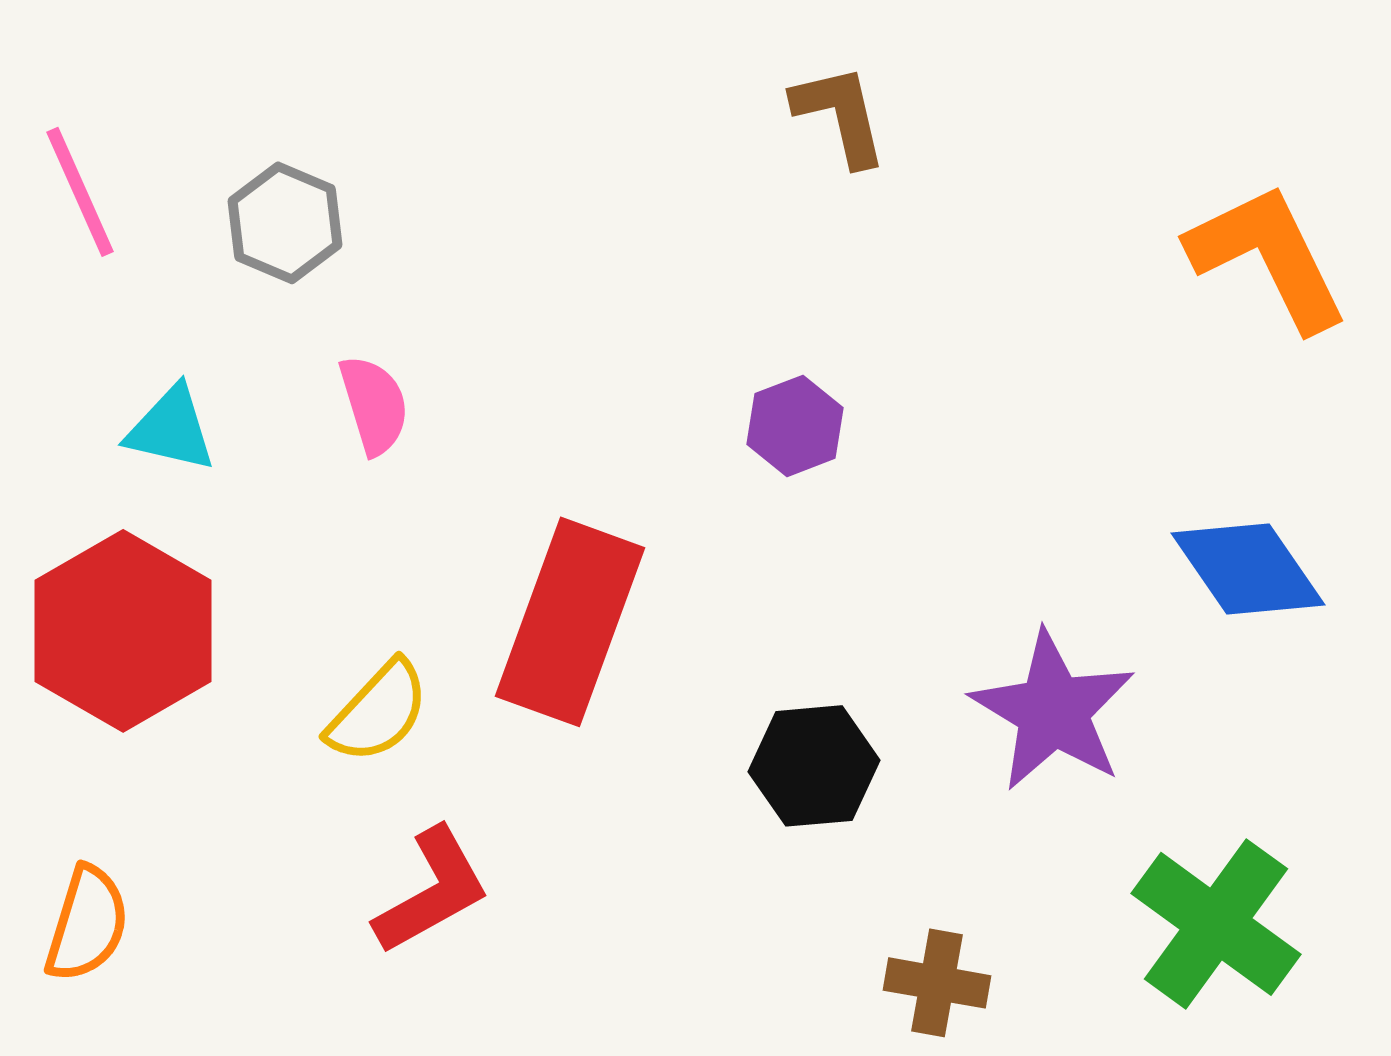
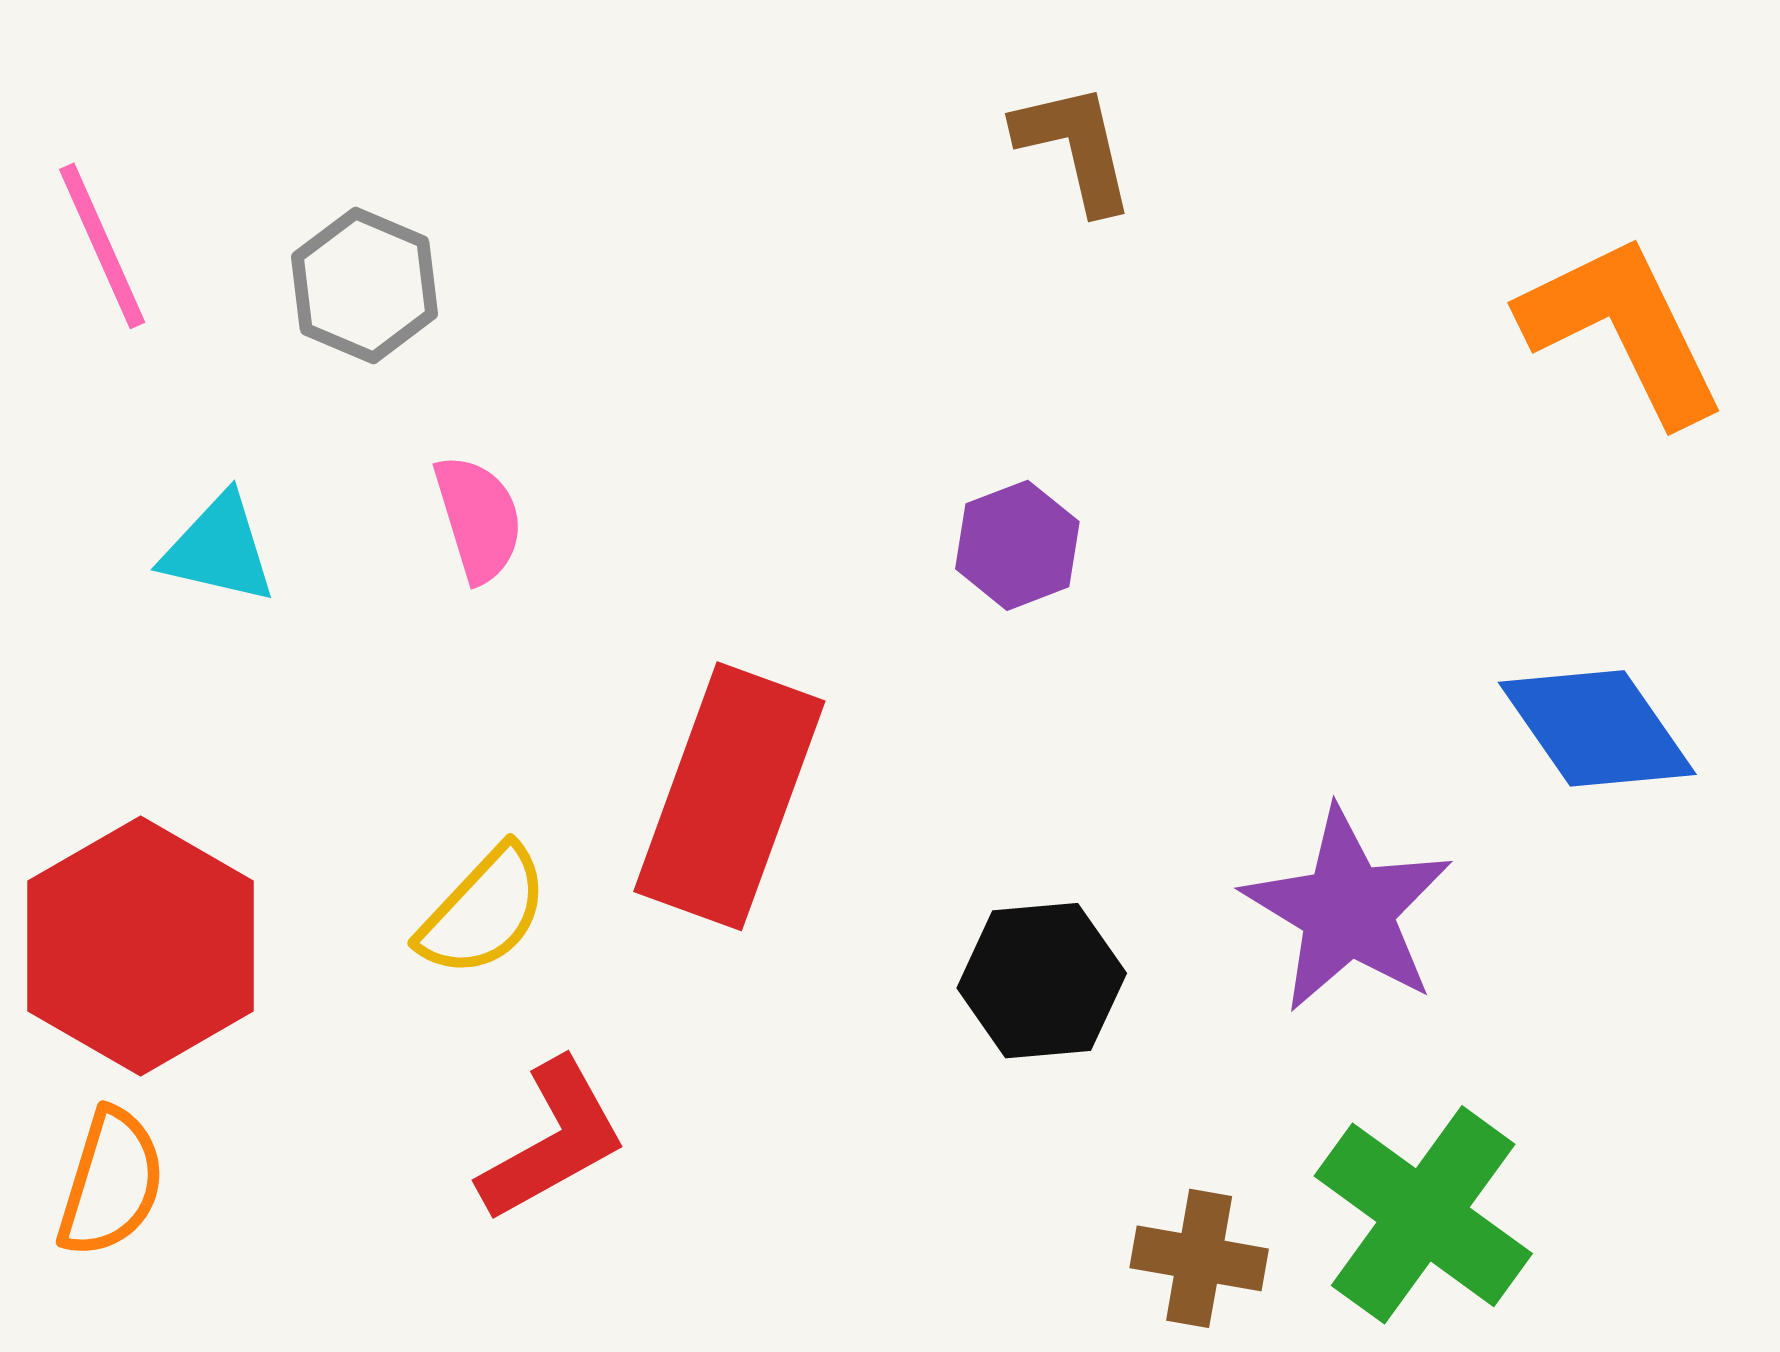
red hexagon: (123, 631) -> (141, 946), moved
green cross: (1216, 924) -> (1423, 1215), moved

